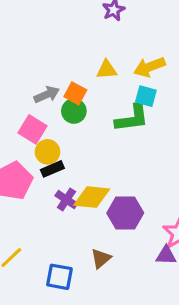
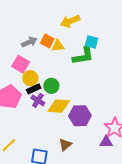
yellow arrow: (149, 67) -> (70, 21), moved
yellow triangle: (107, 70) -> (58, 46), moved
green circle: (74, 111) -> (51, 86), moved
purple cross: (66, 200) -> (38, 100), moved

